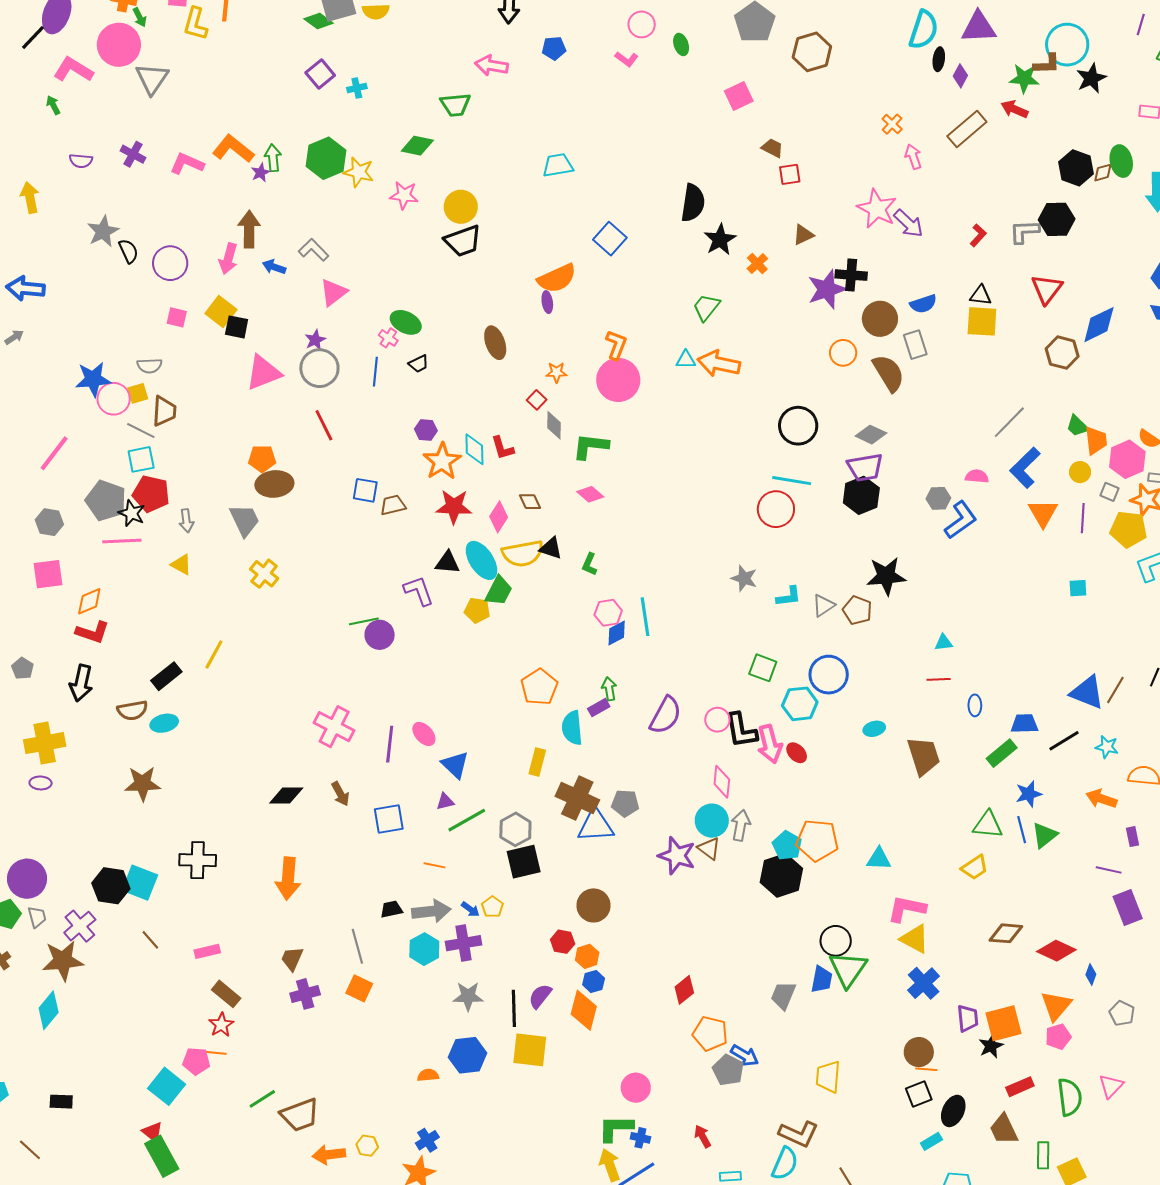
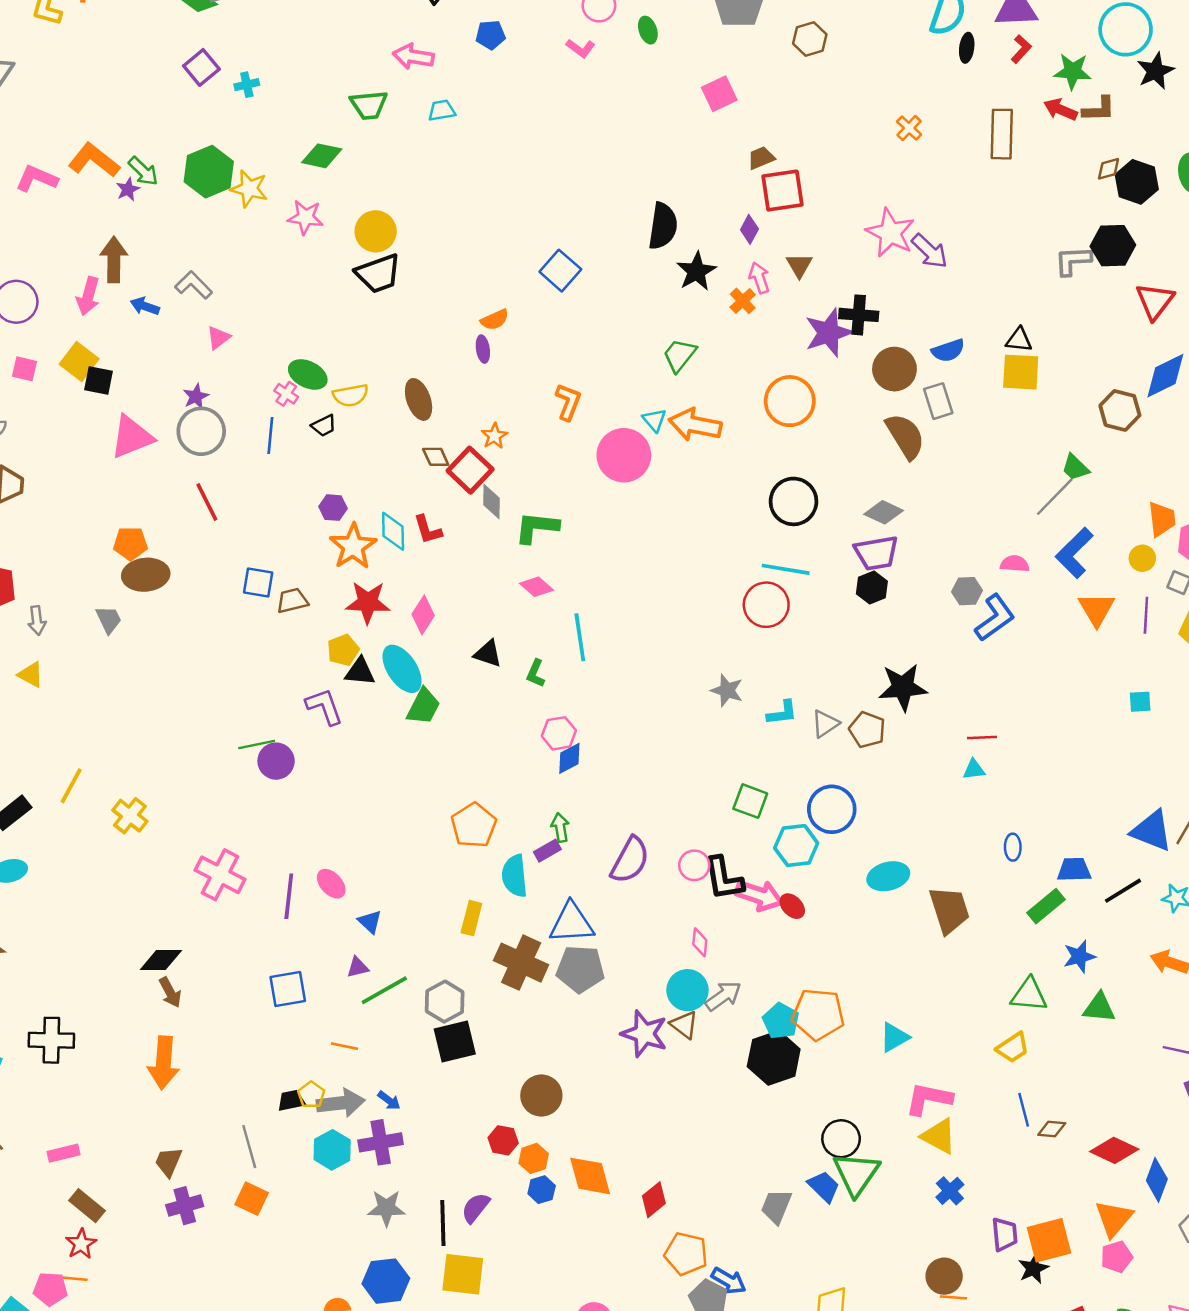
brown hexagon: (812, 52) -> (810, 39), size x0.7
brown L-shape: (1047, 64) -> (1099, 109), moved
purple diamond: (960, 76) -> (749, 229), moved
brown rectangle: (967, 129) -> (1002, 134), turned -48
brown trapezoid: (772, 148) -> (761, 158), turned -50
pink arrow: (913, 157) -> (759, 278), moved
green arrow: (273, 158) -> (143, 171), turned 140
cyan trapezoid: (558, 165) -> (442, 110), moved, size x0.7
brown diamond: (1103, 173) -> (1109, 169), moved
red square: (790, 174) -> (783, 191), size x1.6
brown triangle: (803, 235) -> (799, 265), turned -35
red L-shape: (978, 235) -> (1021, 49), moved
orange semicircle: (557, 278) -> (495, 320), size x0.6
red triangle: (1047, 289) -> (1155, 301), moved
pink triangle: (333, 292) -> (218, 338), size x0.7
orange circle: (843, 353) -> (790, 401), moved, size x1.5
cyan triangle: (686, 360) -> (654, 420), turned 50
orange star: (556, 372) -> (494, 436), turned -30
pink circle: (618, 380) -> (624, 455), moved
red square: (537, 400) -> (470, 470), size x1.8
green trapezoid: (1077, 426) -> (1075, 467), moved
black hexagon: (861, 495) -> (872, 588), size x0.7
brown diamond: (530, 502) -> (436, 457), moved
gray trapezoid: (244, 520) -> (109, 620), size x0.7
yellow semicircle: (523, 554) -> (351, 395), moved, size x0.7
yellow cross: (264, 574) -> (130, 816), moved
yellow pentagon: (477, 610) -> (343, 650), moved, turned -30
cyan line: (645, 617) -> (580, 637), moved
red line: (939, 679) -> (982, 737), moved
cyan ellipse: (874, 729) -> (888, 876), size x1.5
pink arrow: (770, 744) -> (759, 895), turned -57
blue triangle: (455, 765) -> (370, 922), size x0.7
pink diamond: (722, 782) -> (700, 942), size x0.7
brown arrow: (340, 794) -> (170, 992), moved
gray pentagon: (625, 803) -> (580, 969), size x1.4
gray arrow: (741, 825) -> (723, 996), turned 44
blue triangle: (596, 826) -> (572, 923), moved
blue line: (1022, 830) -> (1024, 1110), moved
green triangle: (1044, 835) -> (1099, 1008), turned 44
cyan triangle: (879, 859) -> (894, 1037), turned -32
yellow pentagon: (492, 907) -> (311, 1095), moved
brown diamond: (1006, 933) -> (1052, 1129), size x0.7
blue diamond: (1091, 975) -> (1157, 1180), size x1.6
blue trapezoid: (822, 979) -> (824, 1187), turned -56
blue cross: (924, 983) -> (950, 1191), size x0.7
orange diamond: (584, 1010) -> (590, 1176), moved, turned -30

